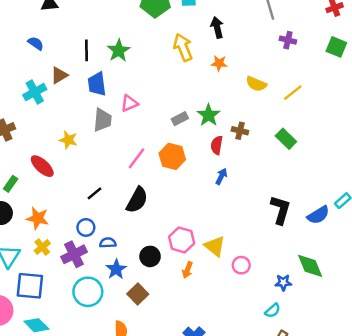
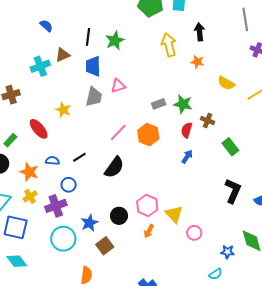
green star: (209, 115) -> (183, 104), turned -30
green rectangle: (286, 139) -> (230, 147), moved
blue semicircle: (108, 243) -> (52, 161), moved

